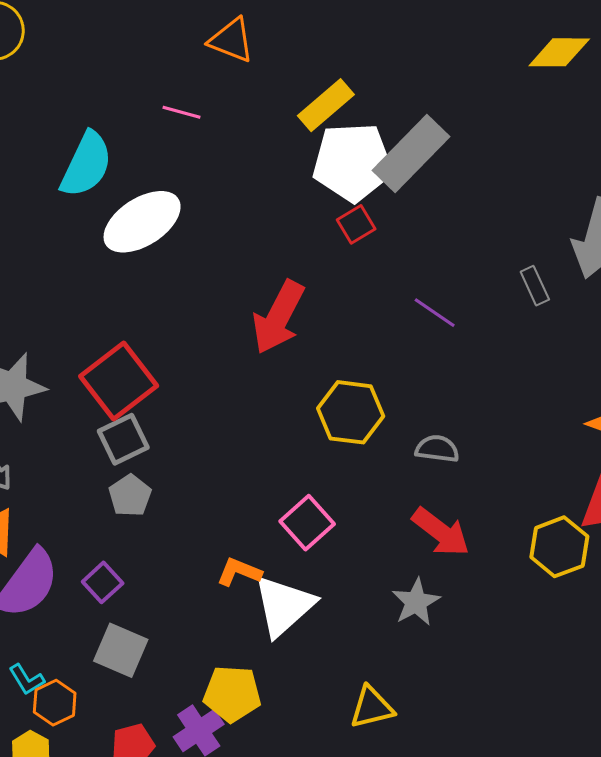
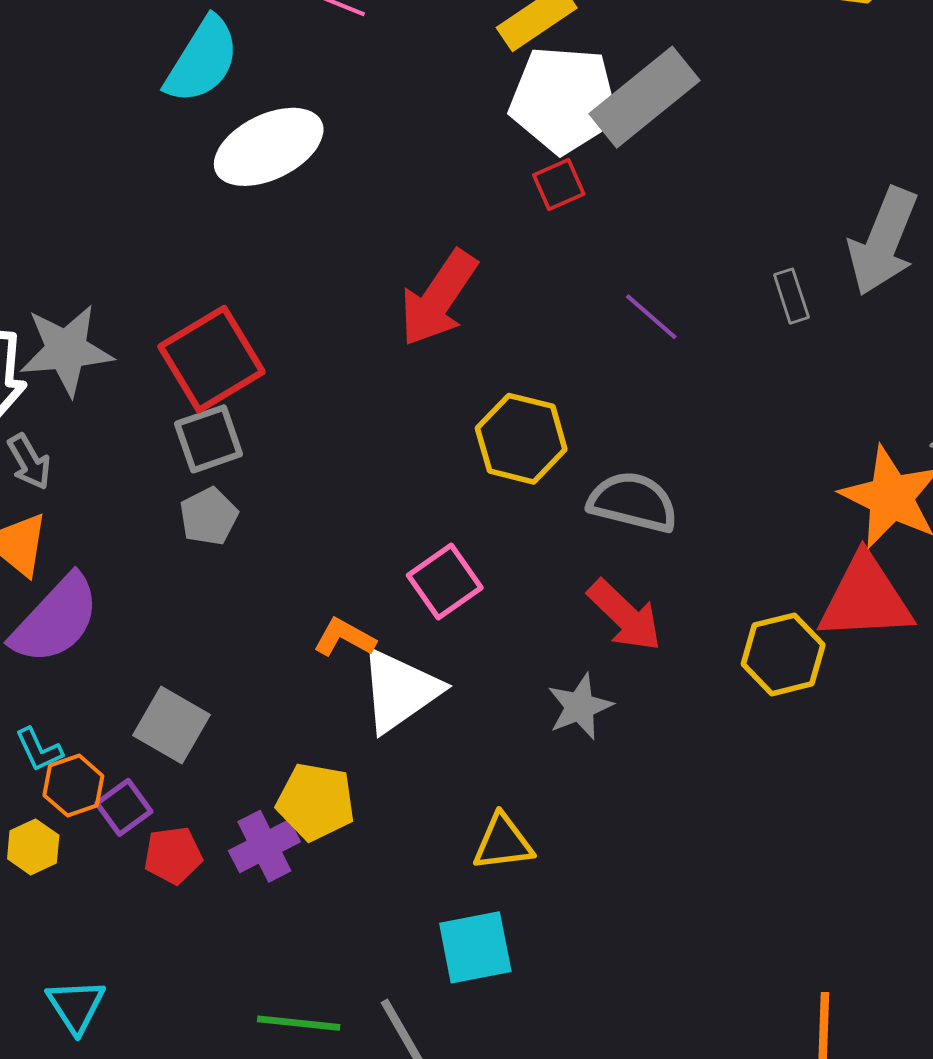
gray semicircle: (437, 449) -> (633, 502), size x1.5
purple square: (103, 582) -> (124, 807), moved

